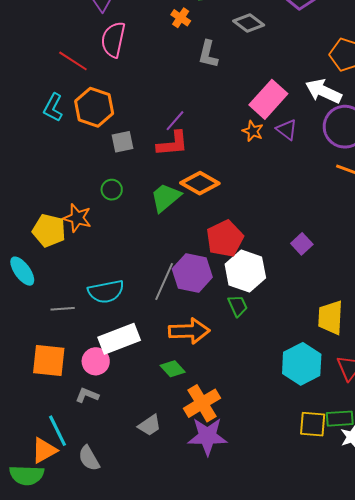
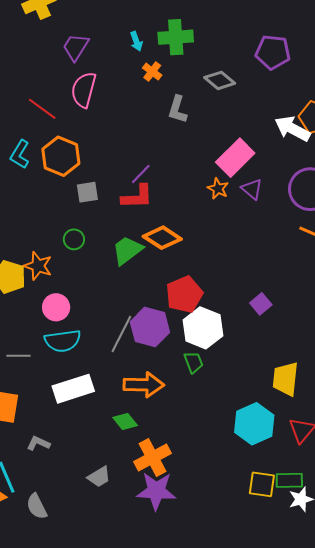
white arrow: (323, 91) -> (292, 129), moved
pink circle: (96, 361) -> (56, 307), moved

